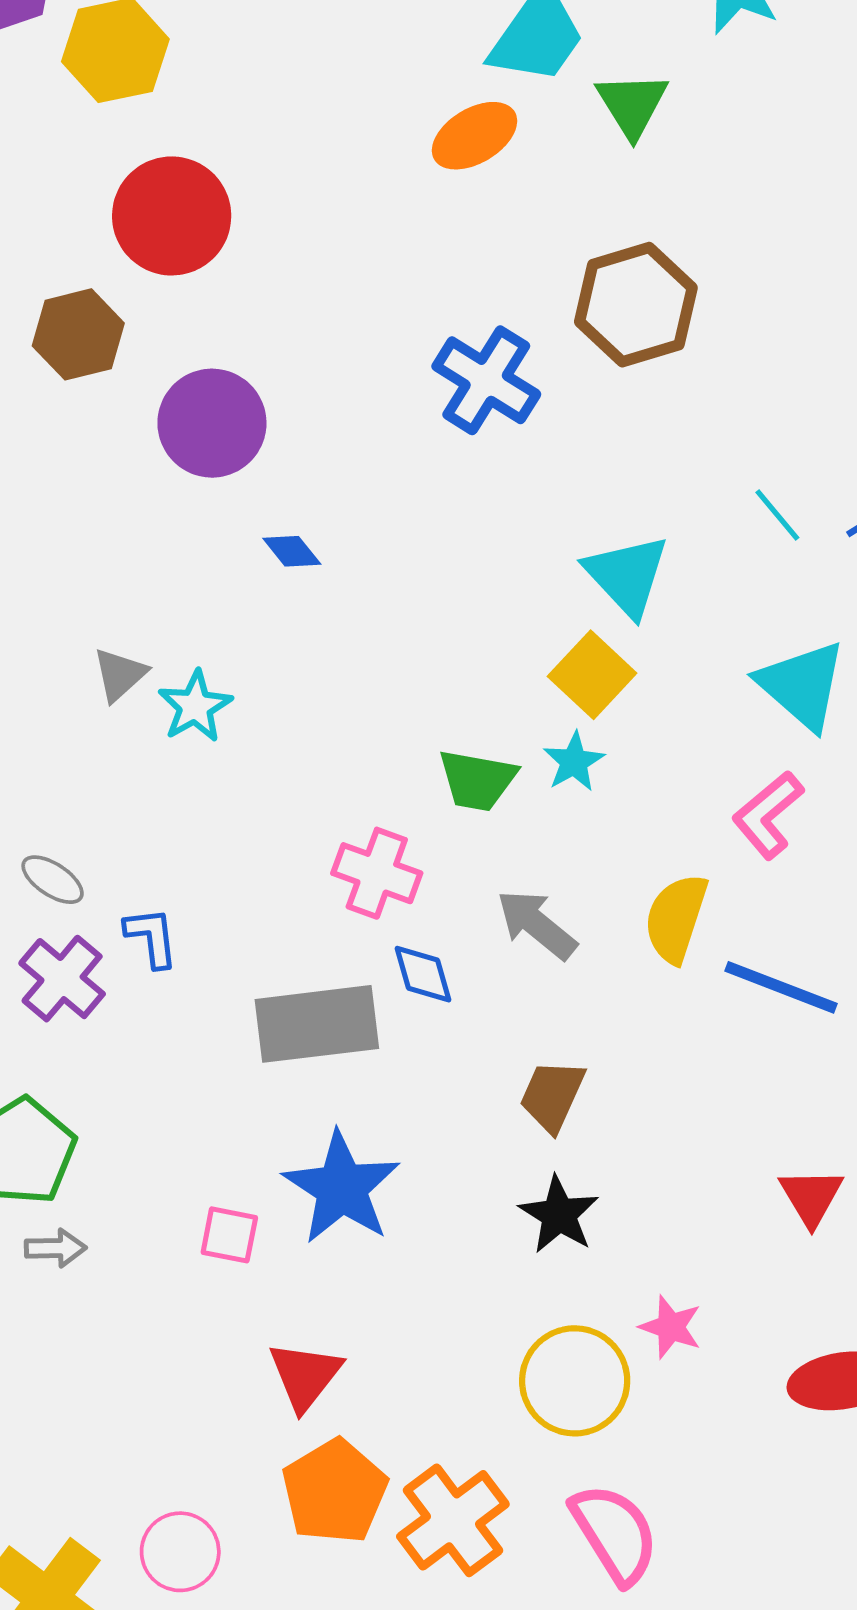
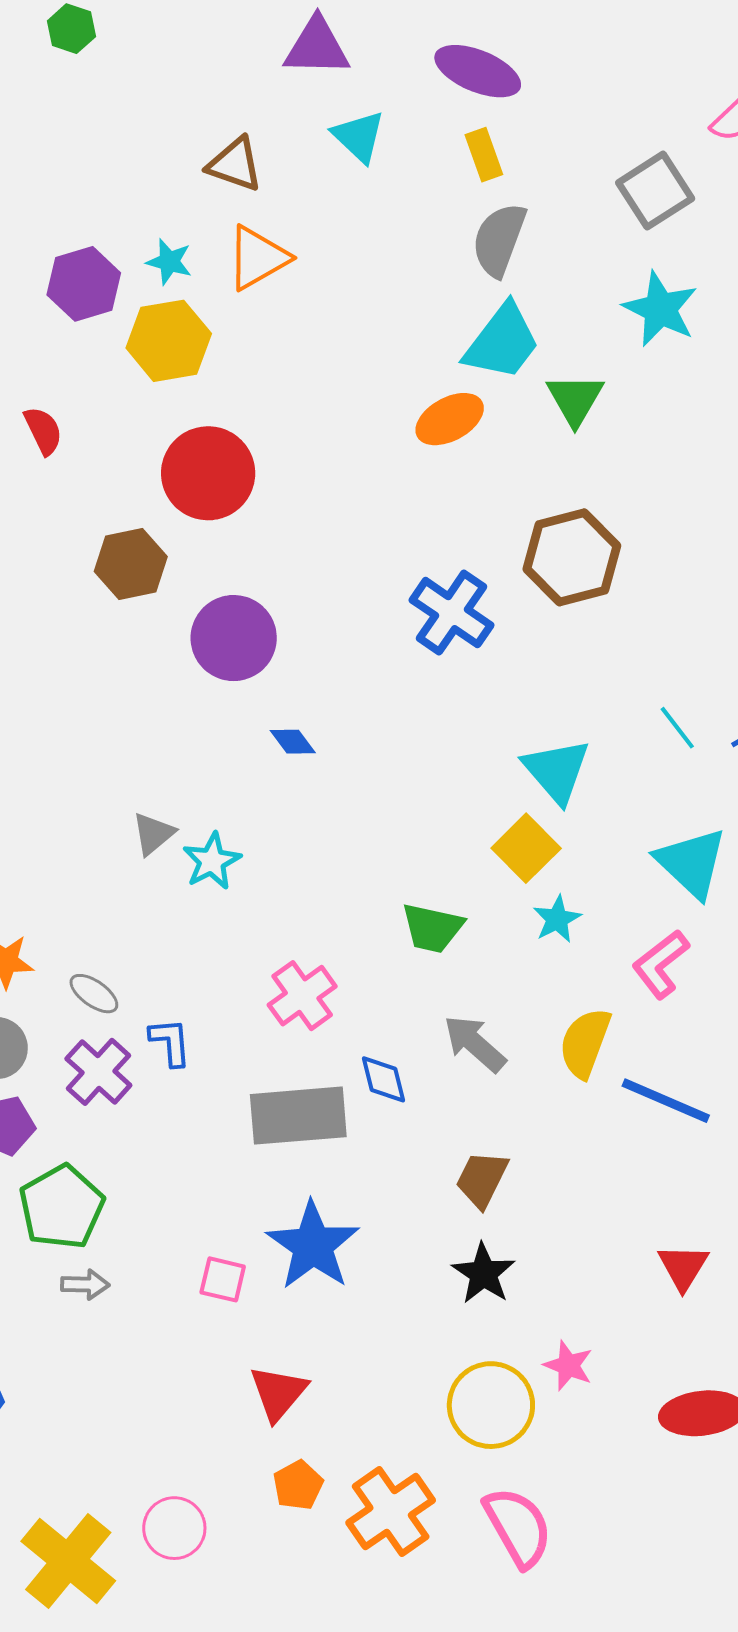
cyan star: (574, 762) -> (557, 919), moved
pink cross: (377, 873) -> (302, 996), moved, turned 32
orange pentagon: (335, 1491) -> (298, 1485), size x0.6

